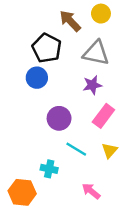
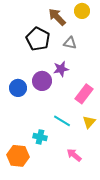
gray triangle: (96, 53) -> (70, 43), moved, size x0.6
blue circle: (37, 78) -> (18, 88), moved
purple star: (92, 85) -> (61, 69), moved
purple circle: (59, 118) -> (42, 81), moved

